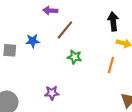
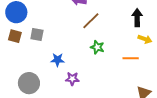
blue star: (33, 41) -> (57, 60), moved
orange line: (111, 65) -> (131, 58), turned 70

